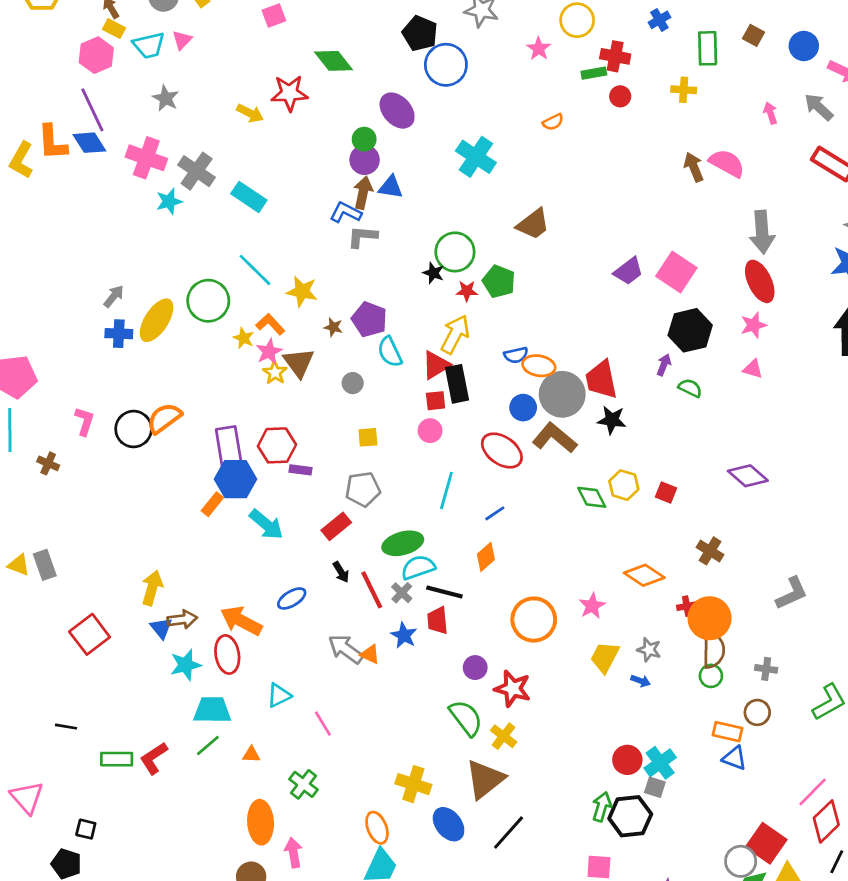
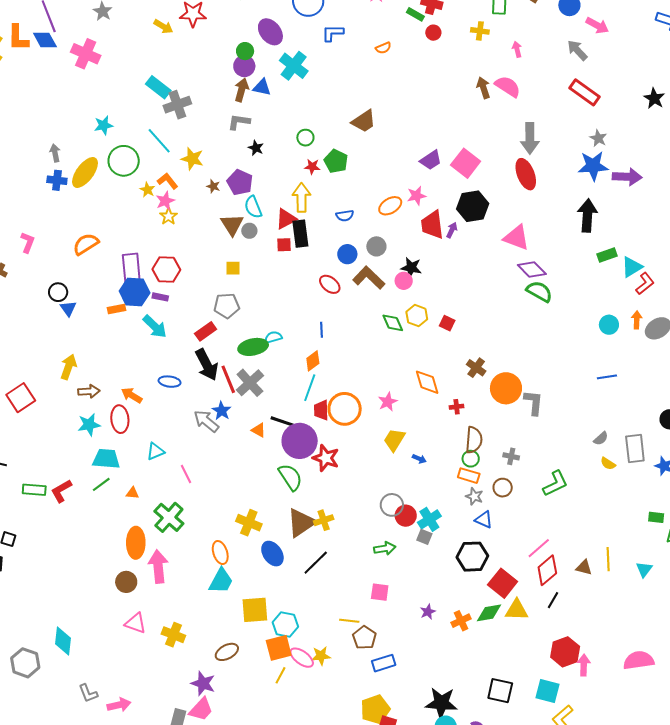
green rectangle: (594, 73) -> (415, 14), turned 36
pink arrow: (770, 113) -> (517, 49), moved
cyan cross: (476, 157) -> (294, 66), moved
gray cross: (197, 171) -> (177, 105), moved, turned 32
cyan star: (169, 201) -> (104, 125), moved
blue L-shape: (346, 212) -> (333, 33), moved, turned -30
green circle: (455, 252) -> (305, 138), size x0.6
black star: (433, 273) -> (256, 148), moved
gray arrow: (114, 296) -> (55, 153), turned -54
pink star: (754, 325) -> (417, 196), moved
yellow arrow: (455, 334) -> (302, 198), turned -32
brown triangle: (299, 363) -> (232, 225), moved
orange ellipse: (539, 366) -> (390, 206), moved, turned -45
pink triangle: (753, 369) -> (516, 237), size x1.8
red trapezoid: (601, 380) -> (432, 225), moved
gray circle: (353, 383) -> (249, 231), moved
green semicircle: (690, 388) -> (539, 291), moved, size x1.5
gray circle: (562, 394) -> (376, 246), size x0.6
black circle: (134, 429) -> (58, 292), moved, size x0.7
pink circle: (430, 431) -> (404, 281), moved
red ellipse: (502, 451) -> (330, 284), size x0.7
purple rectangle: (300, 470) -> (160, 297), moved
purple diamond: (748, 476) -> (532, 269), moved
cyan line: (446, 490) -> (310, 388), moved
orange rectangle: (212, 504) -> (117, 309), turned 36
blue line: (495, 513) -> (322, 330), turned -63
cyan semicircle: (418, 567) -> (273, 337), moved, size x0.7
black arrow: (341, 572) -> (207, 365), size x2.0
orange diamond: (644, 575) -> (427, 382), turned 36
black line: (444, 592) -> (284, 422), moved
gray cross: (402, 593) -> (250, 383), size x1.8
gray L-shape: (792, 593) -> (534, 403), turned -64
blue ellipse: (292, 598) -> (170, 382), turned 35
orange circle: (710, 618) -> (506, 388), moved
red trapezoid: (438, 620) -> (321, 410), moved
orange arrow: (241, 621) -> (132, 395), size x0.7
blue triangle: (161, 628) -> (68, 308), moved
blue star: (404, 635) -> (222, 411), moved
gray star: (649, 650) -> (474, 496), moved
orange triangle: (370, 654) -> (259, 430), moved
purple circle: (475, 668) -> (300, 441), size x2.0
orange rectangle: (728, 732) -> (469, 476), moved
yellow cross: (504, 736) -> (324, 520), moved, turned 30
green cross: (304, 784) -> (169, 517), size x1.4
green arrow: (602, 807) -> (385, 548), turned 60
black hexagon: (630, 816) -> (472, 557), moved
pink arrow: (293, 853) -> (158, 566), size x1.5
gray circle: (741, 861) -> (392, 505), moved

